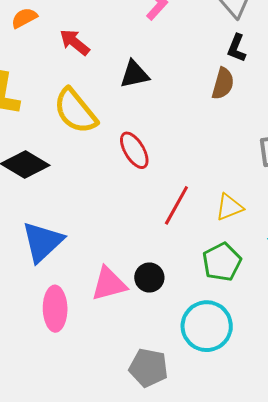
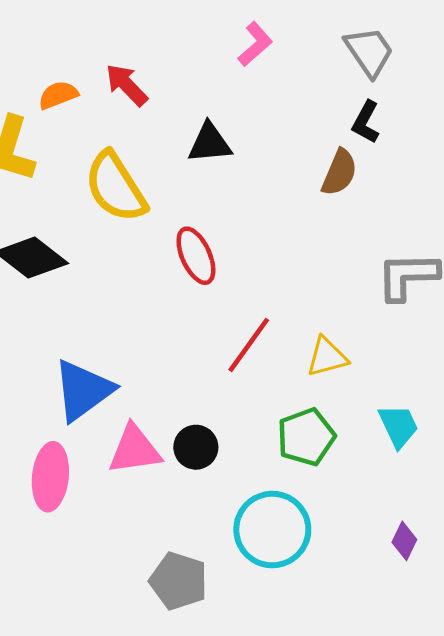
orange semicircle: (24, 18) -> (58, 95), moved
blue triangle: (42, 242) -> (83, 390), moved

